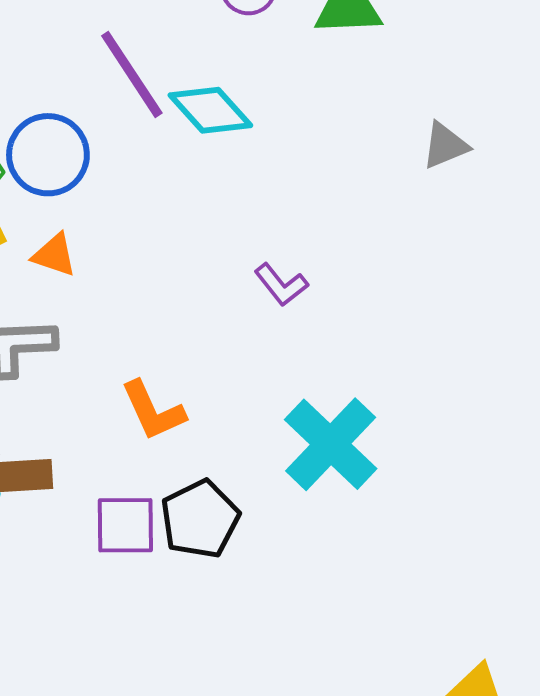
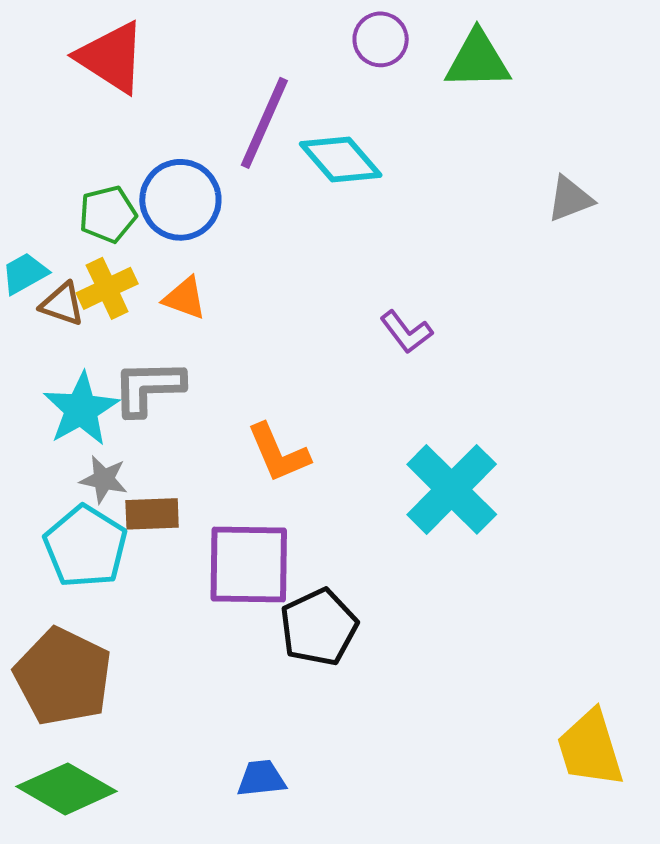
purple line: (132, 74) -> (264, 123), turned 56
black pentagon: (200, 519) -> (319, 627), moved
purple square: (125, 525) -> (249, 565), size x1.4

